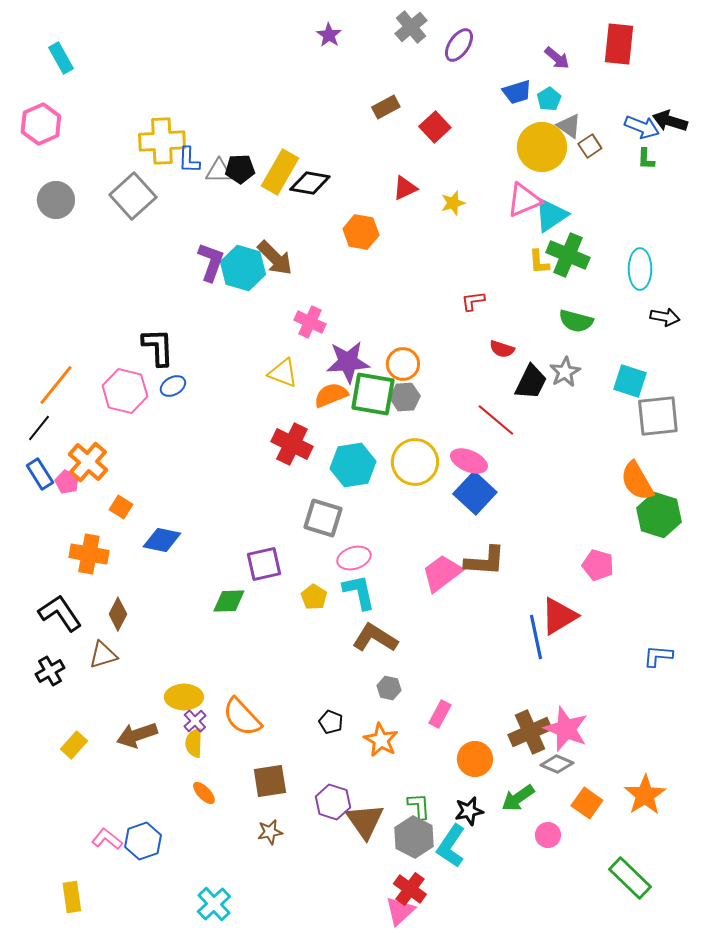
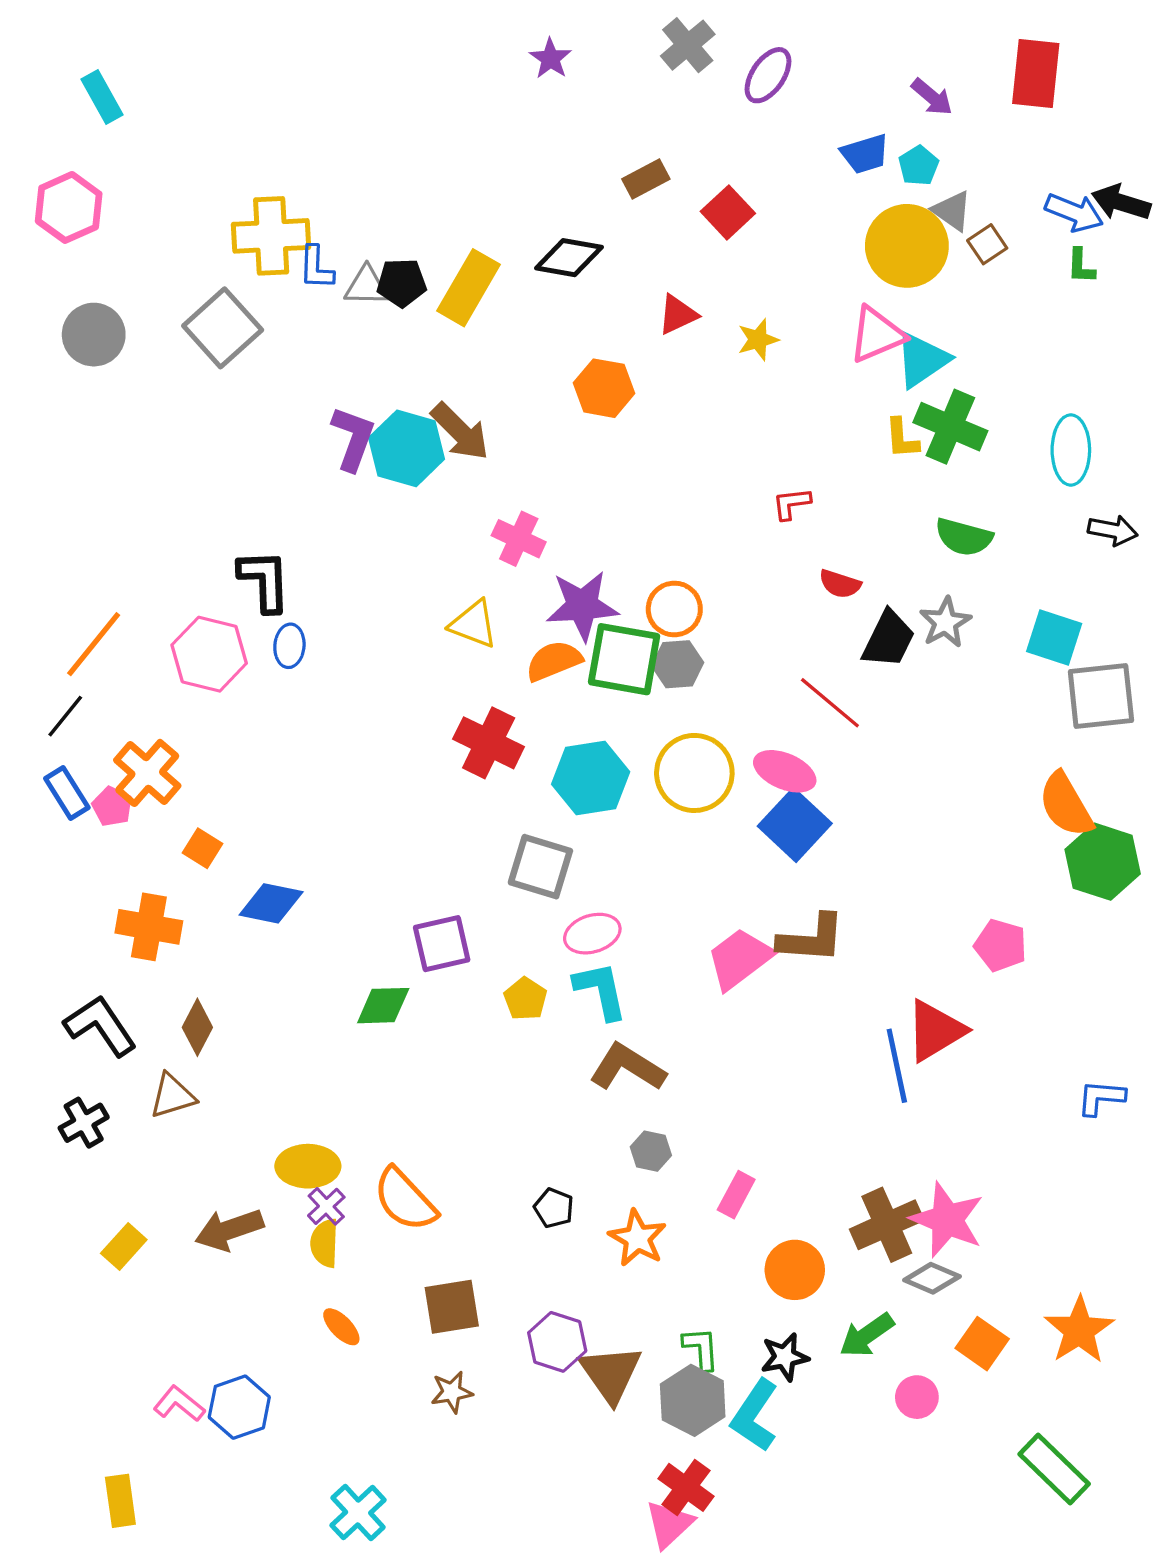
black diamond: (310, 183) -> (569, 258), moved
blue ellipse: (173, 386) -> (289, 646), turned -55

